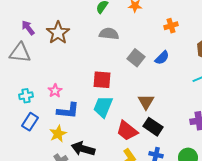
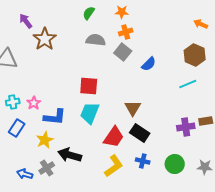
orange cross: (171, 26) -> (126, 32), moved
purple arrow: (28, 28) -> (26, 21), moved
gray square: (136, 58) -> (123, 52), moved
pink star: (55, 91) -> (34, 103), moved
red trapezoid: (127, 131) -> (114, 137), turned -95

